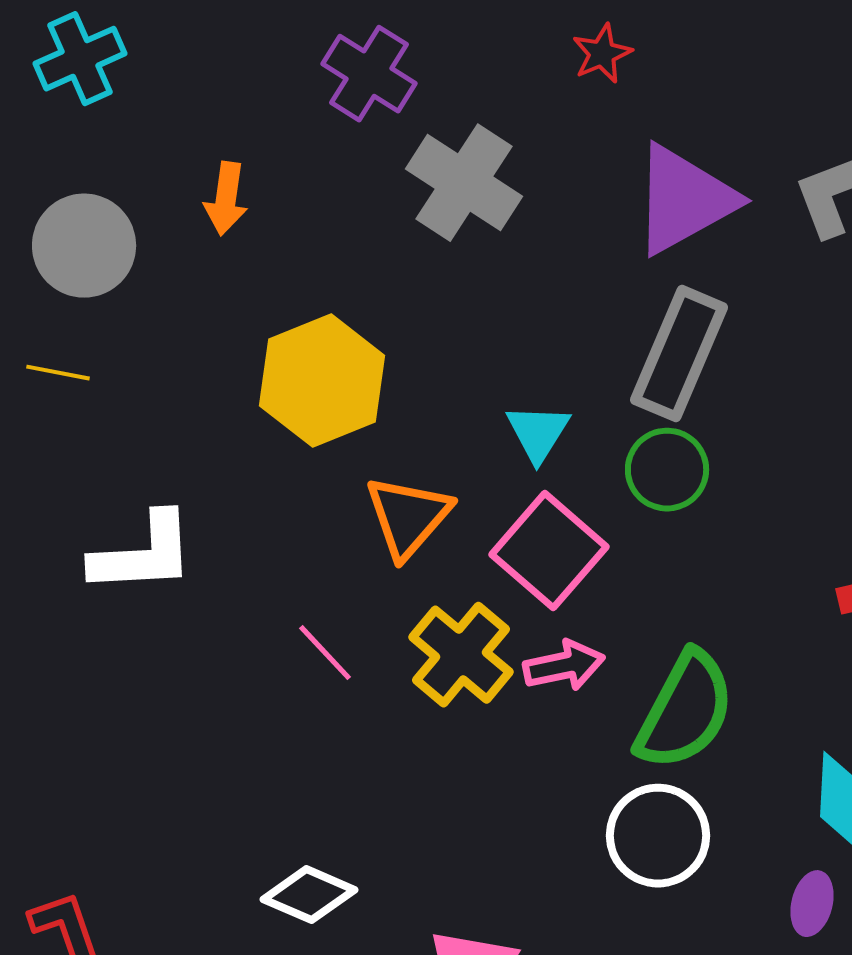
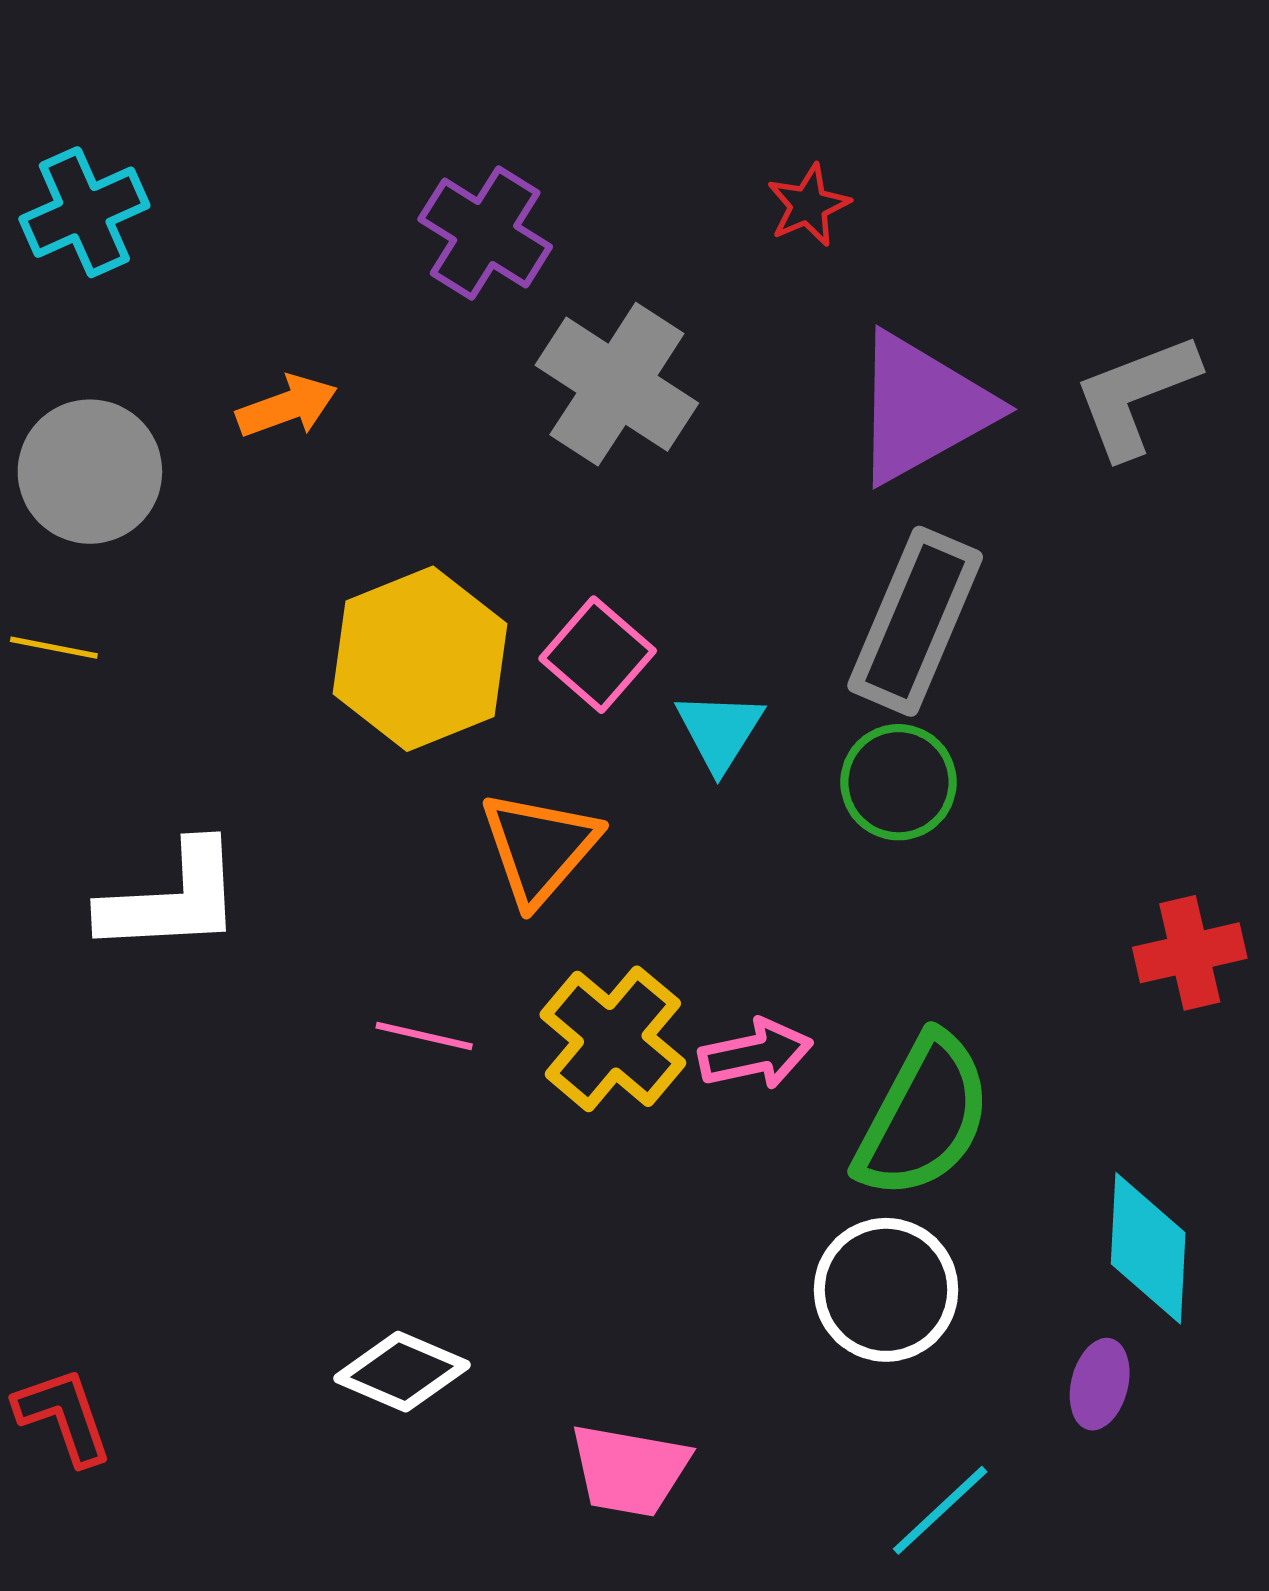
orange arrow: (226, 199) -> (287, 406), turned -118
pink square: (549, 551) -> (598, 655), moved, size x0.7
pink line: (325, 653) -> (424, 1036), turned -34

